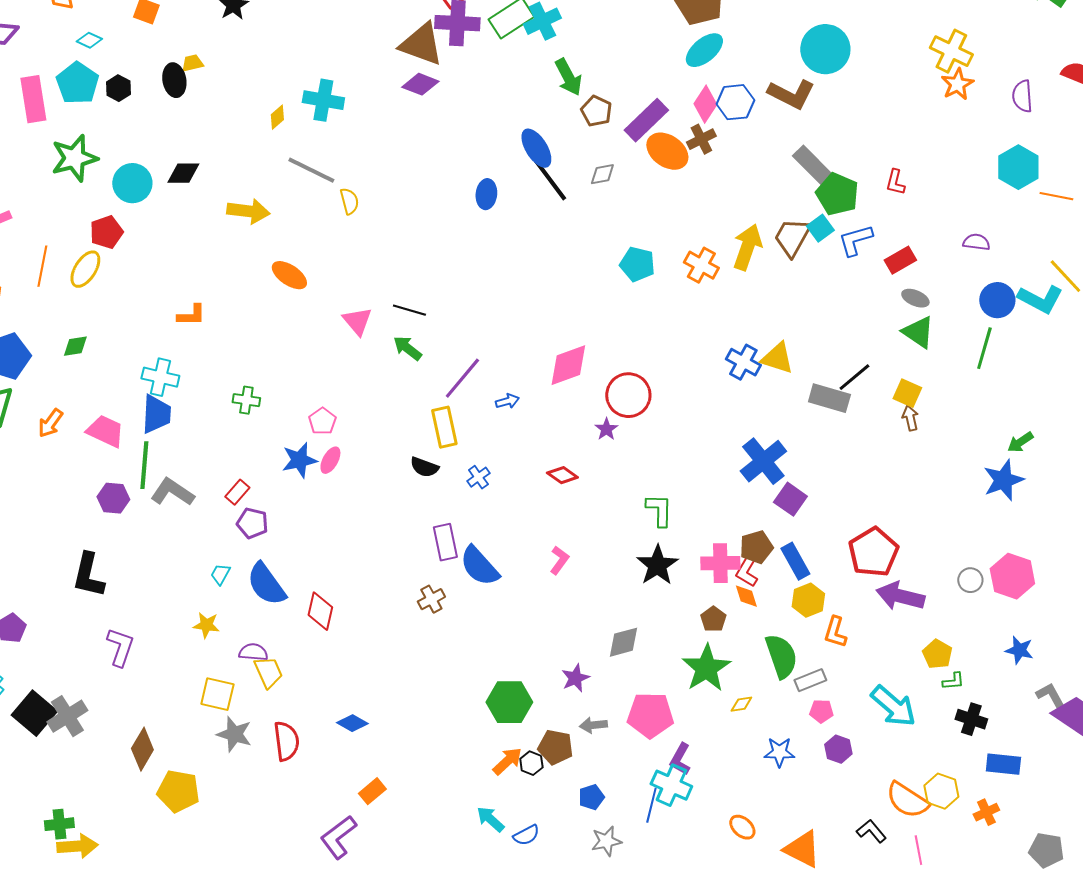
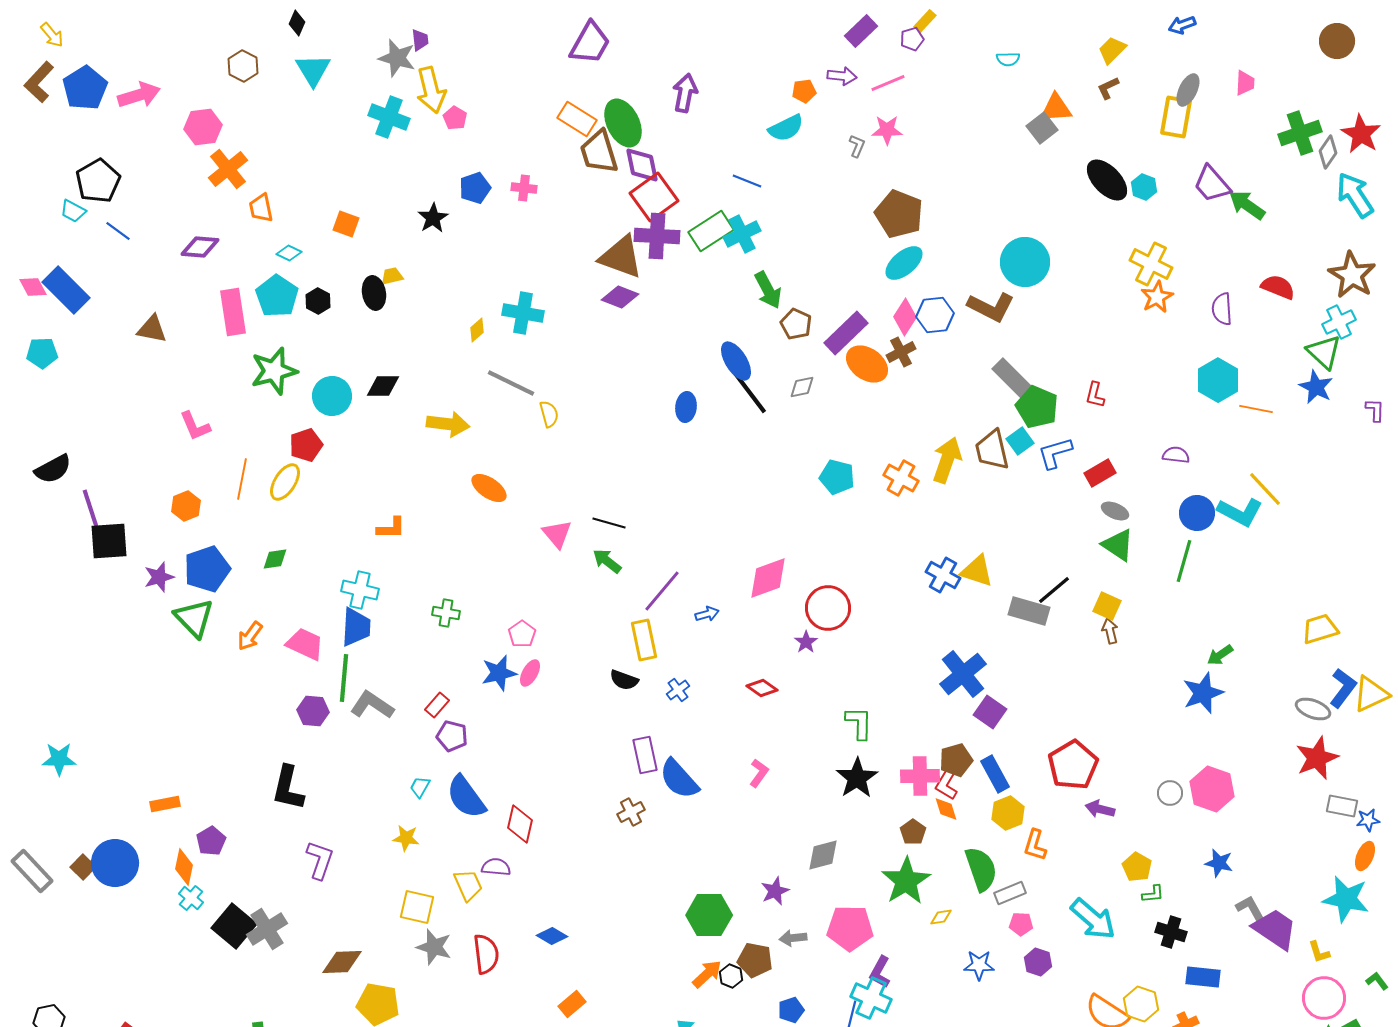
brown trapezoid: (792, 237) -> (992, 450), turned -42
purple arrow: (900, 596) -> (1100, 809), size x0.6
purple semicircle: (253, 652) -> (496, 867), moved
brown diamond: (142, 749) -> (342, 962), turned 57

